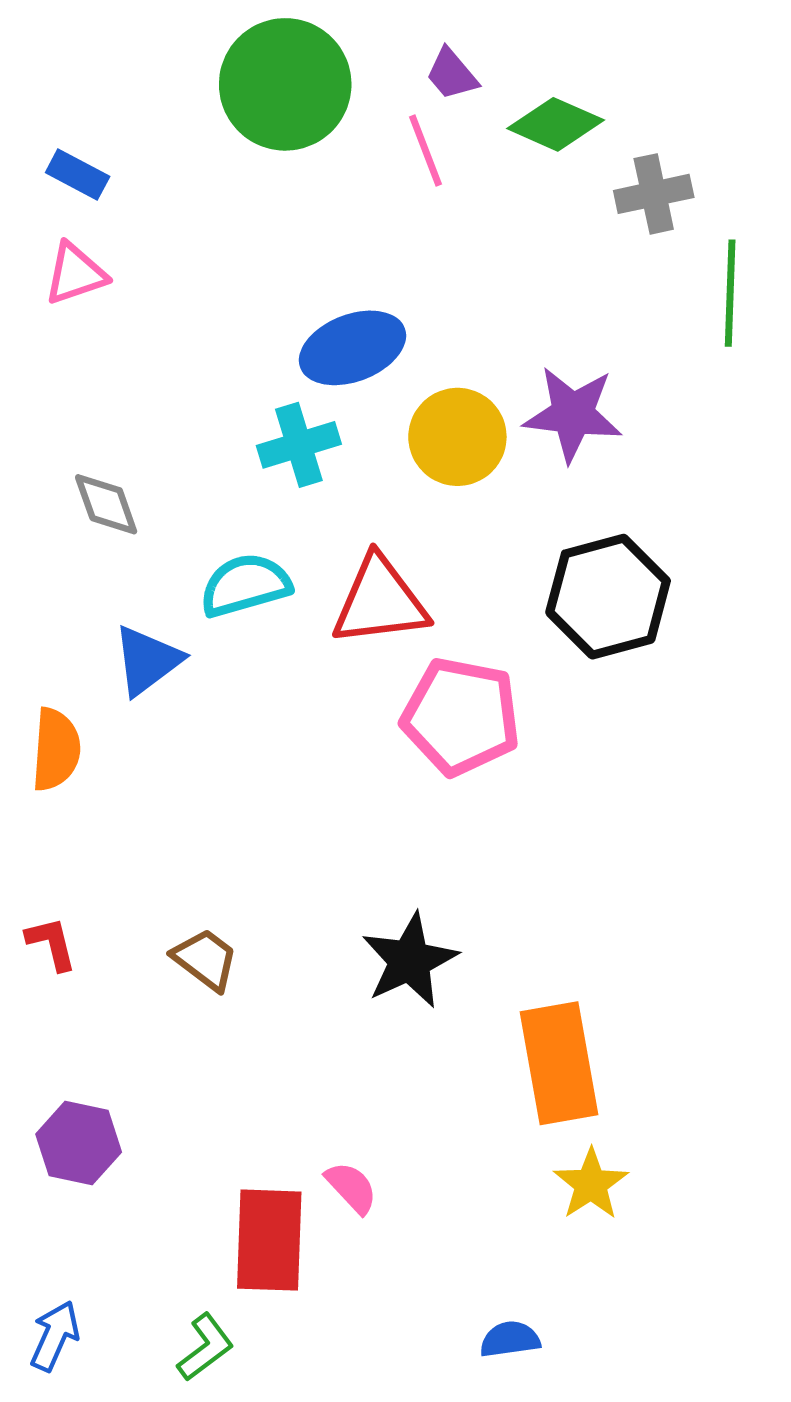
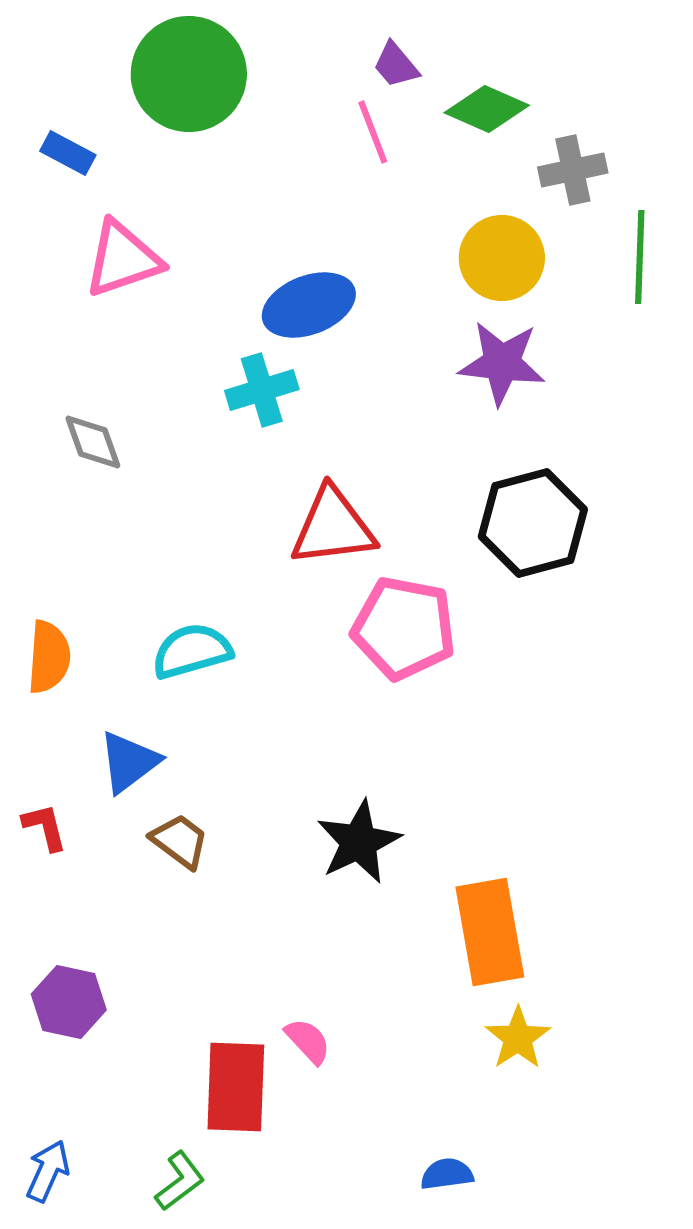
green circle: (285, 84) -> (189, 74), moved
pink triangle: (75, 274) -> (123, 259), moved, size x1.4
yellow circle: (457, 437) -> (502, 258), moved
cyan semicircle: (245, 585) -> (192, 651), moved
blue triangle: (147, 661) -> (129, 762), moved

